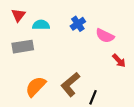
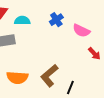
orange semicircle: (36, 87) -> (17, 78), turned -130

